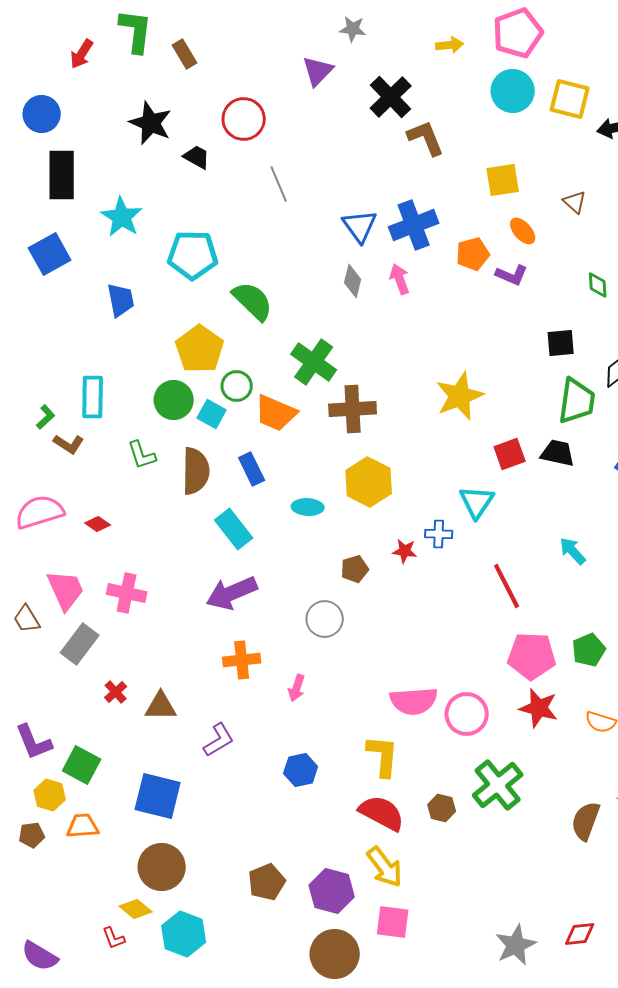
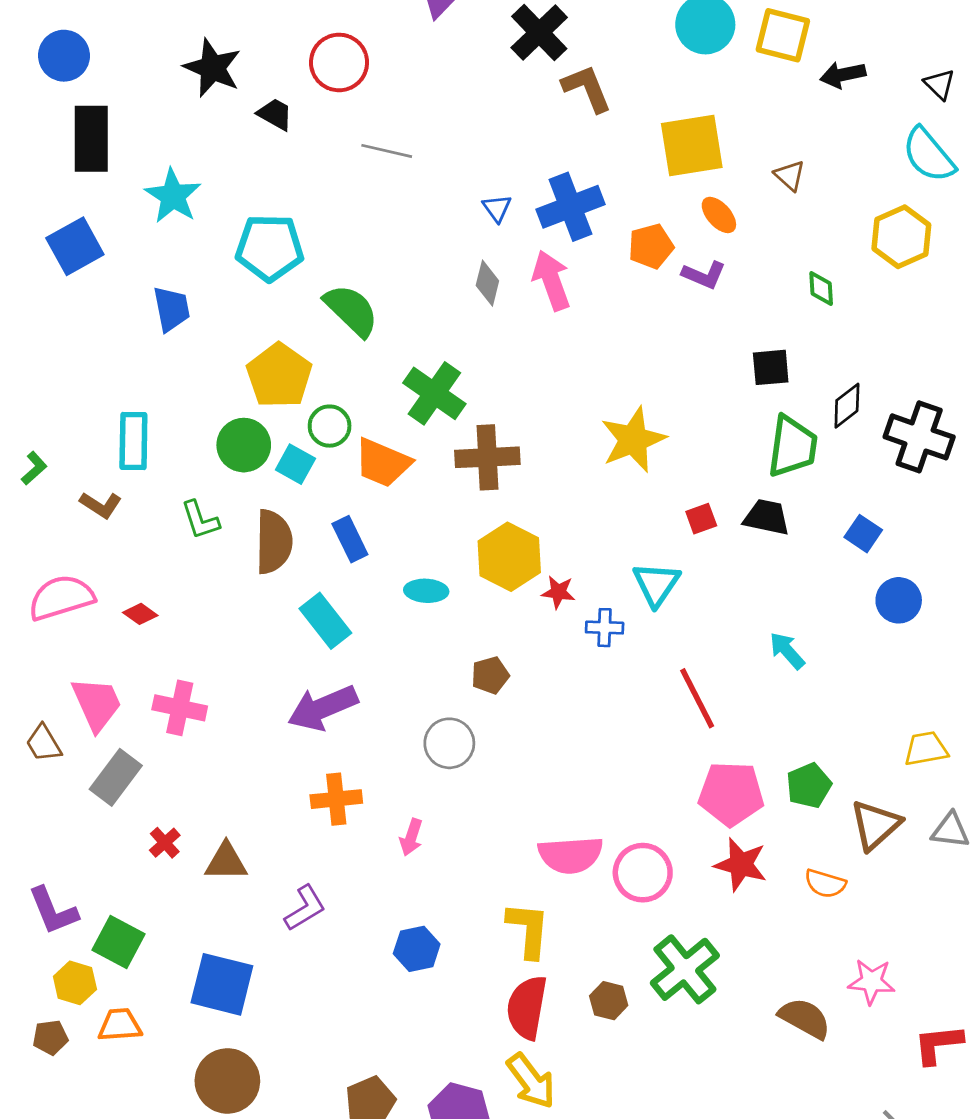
yellow square: (503, 180) -> (692, 146), size x1.4
gray line: (279, 184) -> (387, 151), turned -54
blue triangle: (360, 226) -> (497, 208), size x0.6
pink arrow: (400, 279) -> (551, 280), size x1.4
green L-shape: (46, 417) -> (34, 468), moved
red square: (510, 454) -> (701, 519), size x0.7
red star: (405, 551) -> (558, 592), moved
red semicircle: (382, 813) -> (527, 1007), turned -108
brown semicircle: (586, 821) -> (805, 1018), turned 99

